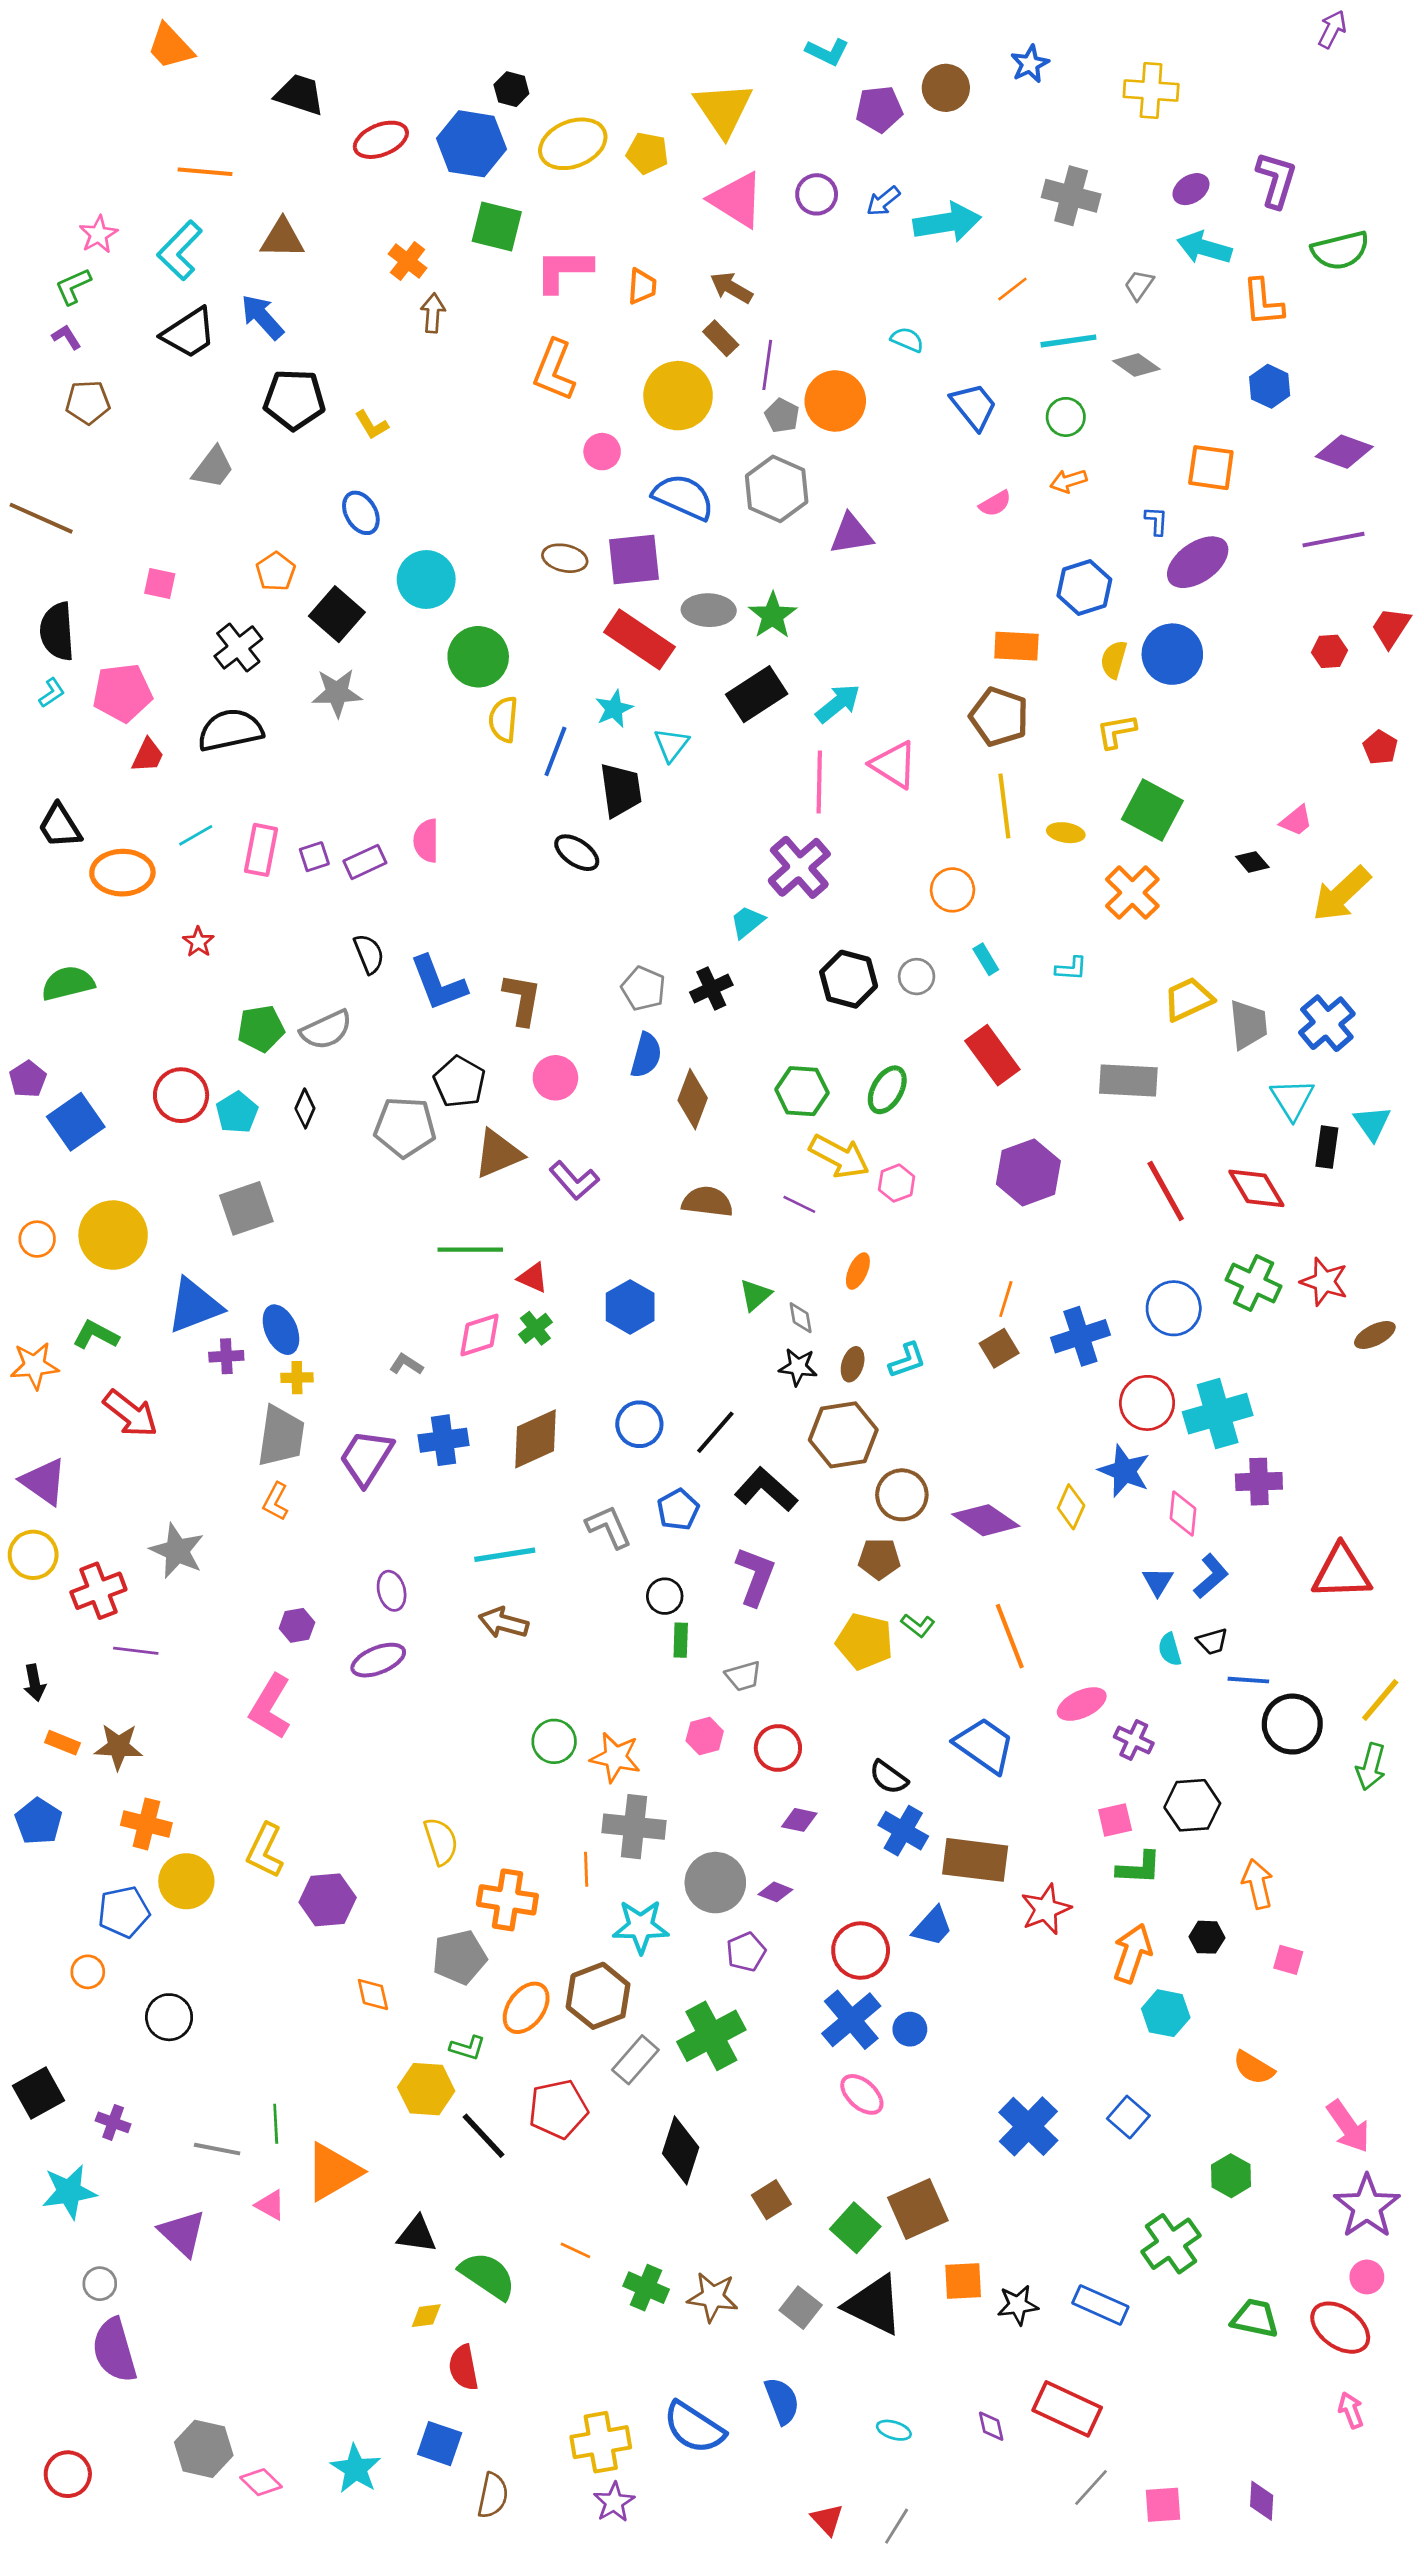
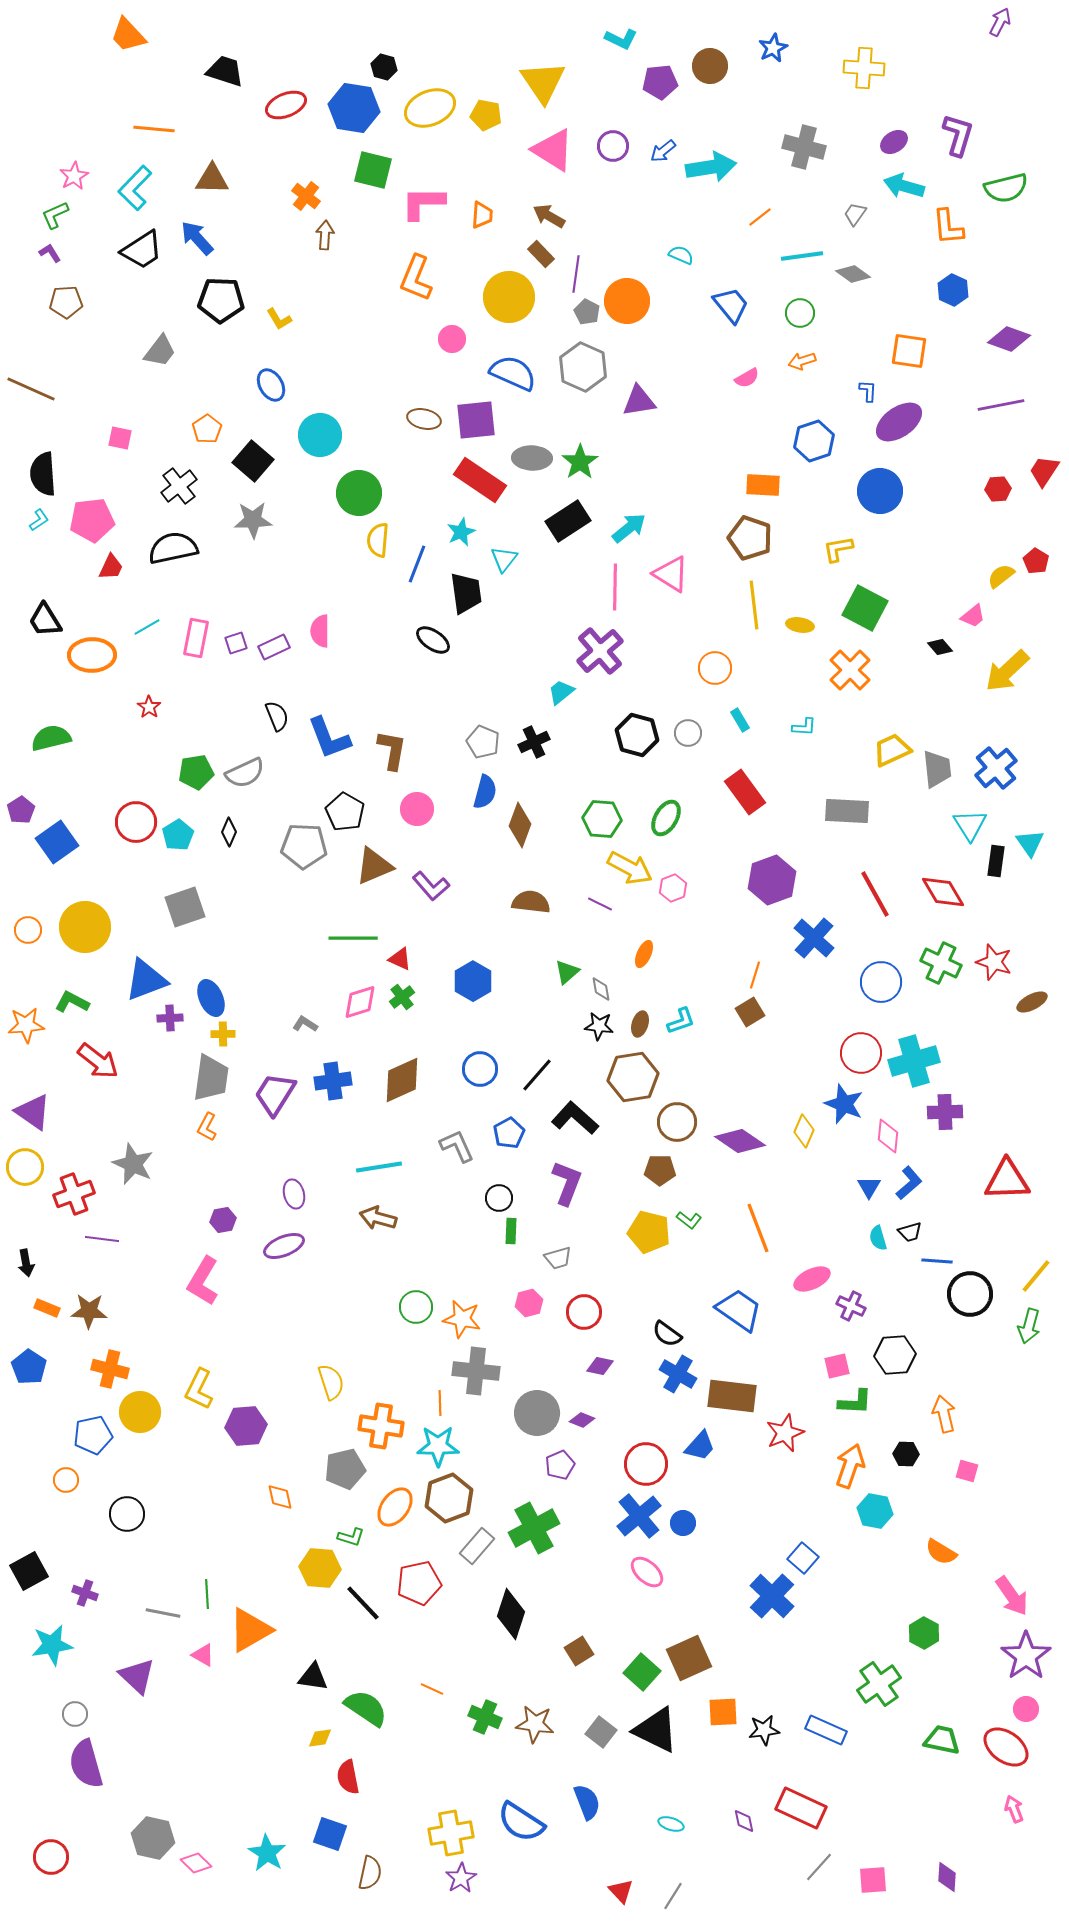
yellow semicircle: (1114, 659) -> (1001, 576), moved, turned 36
blue cross: (1080, 1336) -> (814, 938), moved, turned -30
cyan star: (641, 1927) -> (438, 1446), moved
blue square: (1128, 2117) -> (803, 1558), moved

